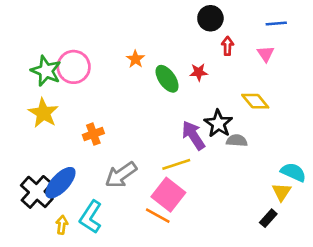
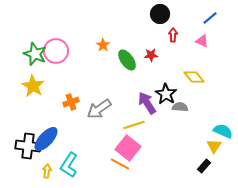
blue line: (276, 24) -> (210, 18), turned -35
pink triangle: (266, 54) -> (202, 41), turned -32
gray arrow: (121, 175) -> (99, 109), moved
black cross: (37, 192) -> (28, 146), turned -35

